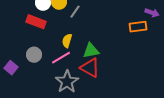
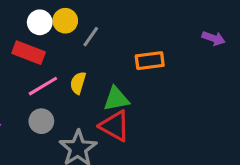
orange rectangle: (138, 27) -> (150, 61), moved
gray circle: (34, 55) -> (41, 121), moved
pink line: (61, 58) -> (43, 86), moved

